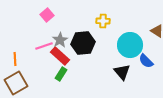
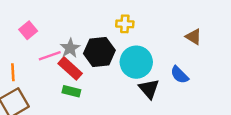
pink square: (47, 15) -> (28, 30), moved
cyan circle: (130, 45) -> (136, 62), moved
green rectangle: (61, 74) -> (71, 91), turned 72

